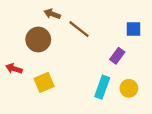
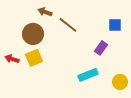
yellow square: (44, 82) -> (34, 58), moved
cyan rectangle: (102, 87) -> (88, 75), turned 48
yellow circle: (129, 88) -> (120, 82), moved

